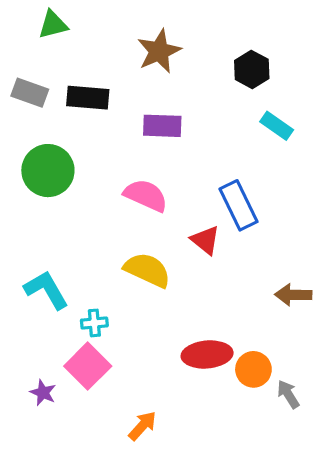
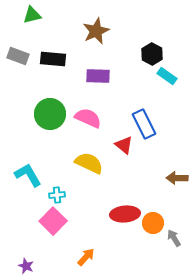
black hexagon: (252, 69) -> (152, 54), moved
green circle: (48, 171) -> (50, 114), moved
purple star: (43, 393) -> (26, 266), moved

